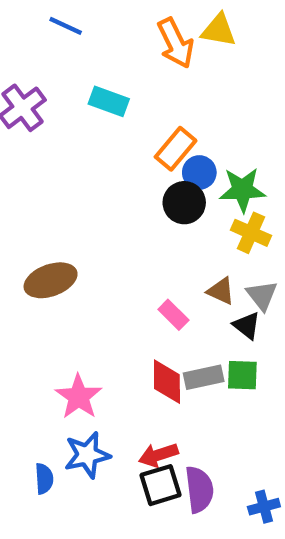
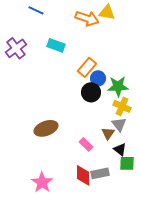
orange arrow: (176, 43) -> (87, 18), turned -45
brown ellipse: (51, 280) -> (46, 128), moved
brown triangle: (221, 291) -> (108, 133), turned 40
gray triangle: (262, 295) -> (119, 124), moved
green square: (242, 375) -> (127, 163), moved

